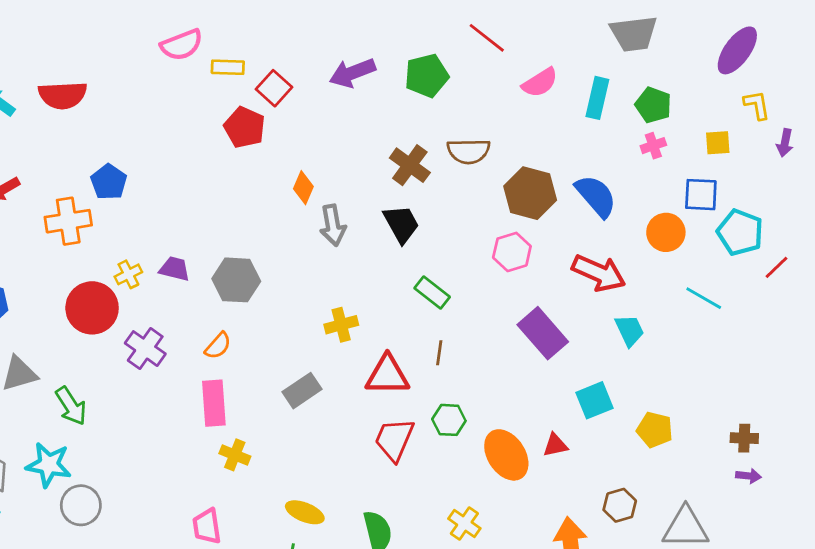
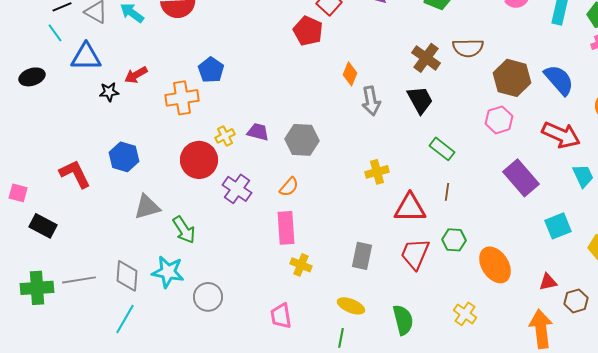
gray rectangle: (302, 391) -> (362, 256), moved, turned -44
red triangle: (555, 445) -> (548, 282), moved
gray circle: (81, 505) -> (208, 297), moved

